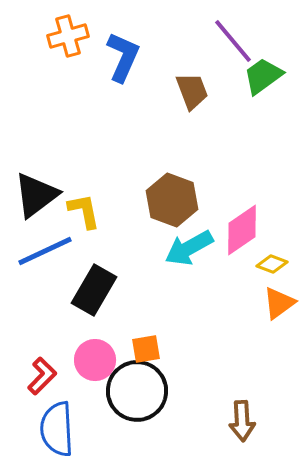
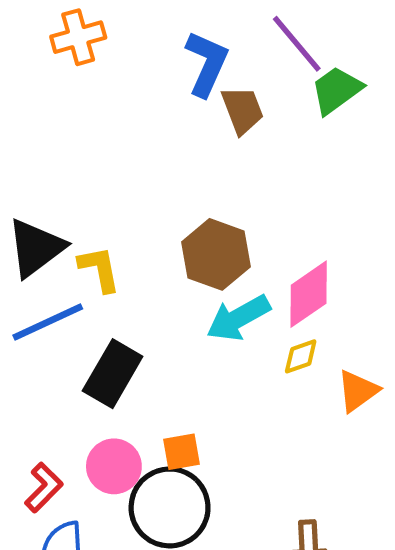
blue L-shape: (123, 57) -> (207, 64), moved
yellow diamond: (272, 264) -> (301, 356), moved, turned -40

